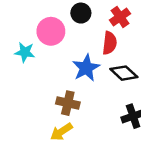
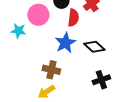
red semicircle: (110, 43) -> (73, 18), moved

